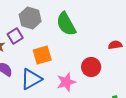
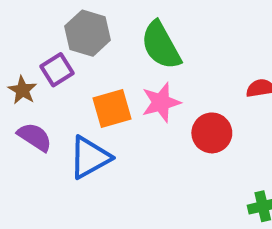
pink star: (66, 82) -> (161, 102), moved

